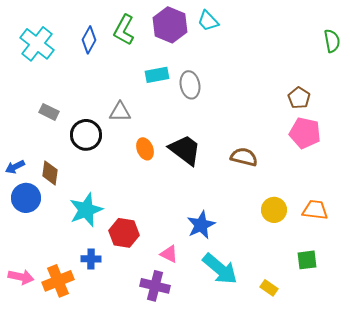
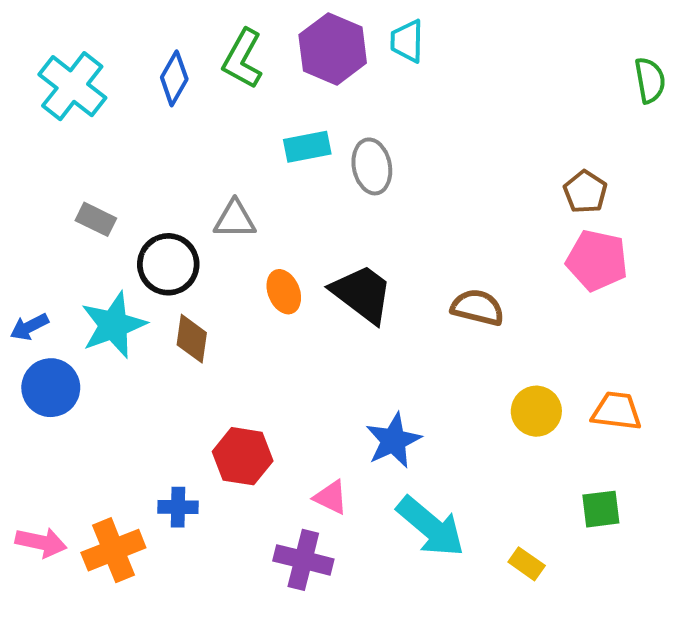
cyan trapezoid: (208, 21) -> (407, 41), turned 45
brown diamond: (50, 173) -> (192, 339), moved
cyan star: (86, 210) -> (113, 325), moved

